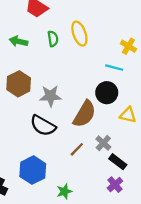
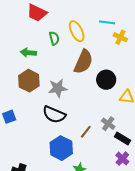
green arrow: (18, 41) -> (28, 53), moved
cyan line: (114, 68) -> (107, 22), moved
brown semicircle: (84, 114) -> (83, 62), moved
blue hexagon: (33, 170) -> (61, 148), moved

